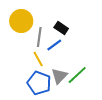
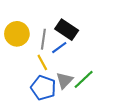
yellow circle: (21, 21) -> (17, 34), moved
black rectangle: (61, 28) -> (67, 30), size x1.5

